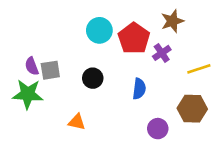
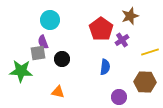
cyan circle: (99, 30) -> (50, 20), moved
purple semicircle: (32, 66) -> (43, 42), moved
black circle: (93, 78) -> (62, 59), moved

